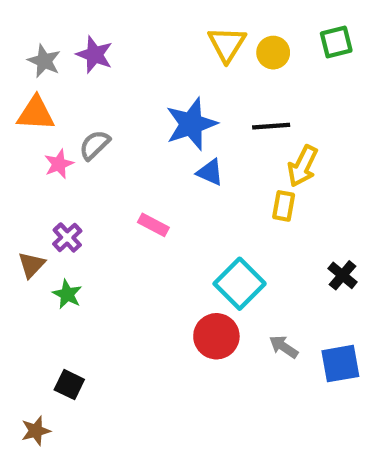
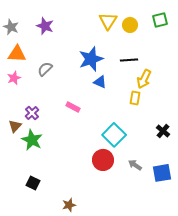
gray star: (44, 61) -> (11, 27), moved
pink star: (59, 164) -> (14, 78), moved
green star: (67, 294) -> (32, 140), size x1.5
brown star: (36, 431) -> (69, 205), moved

